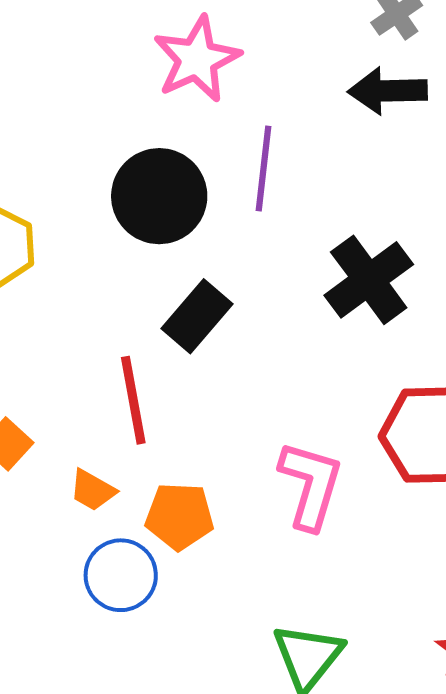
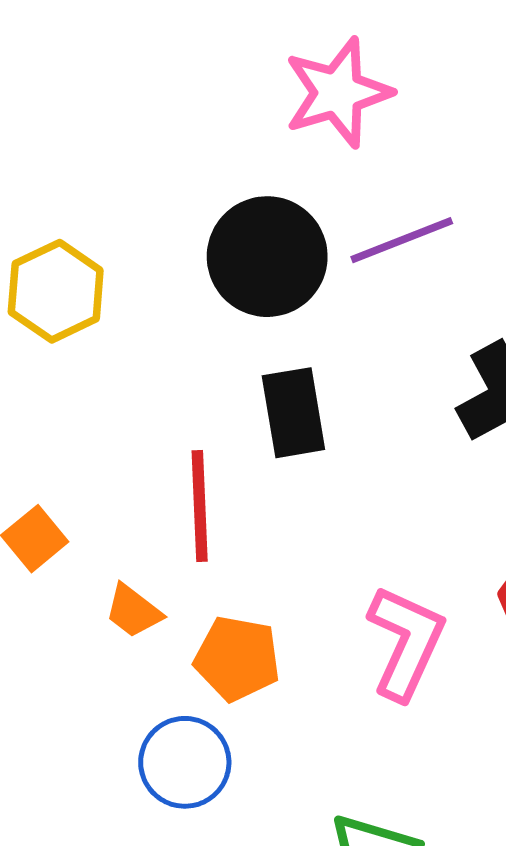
purple line: (264, 168) -> (402, 240), turned 54
black rectangle: (197, 316) -> (293, 413), turned -58
blue circle: (121, 575) -> (185, 762), moved

